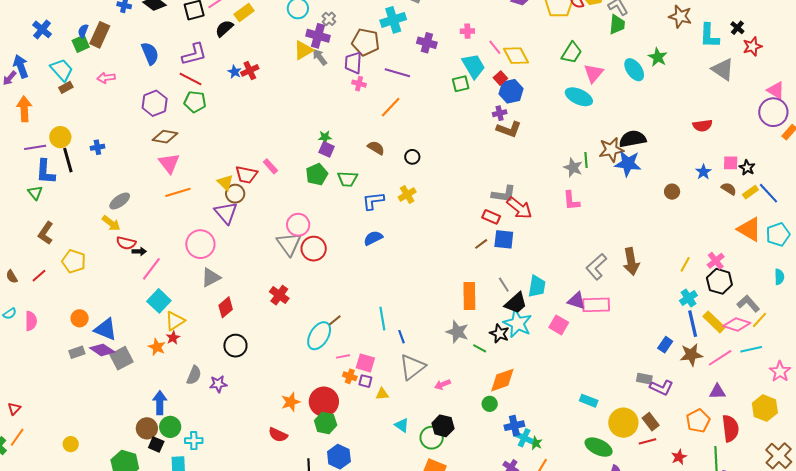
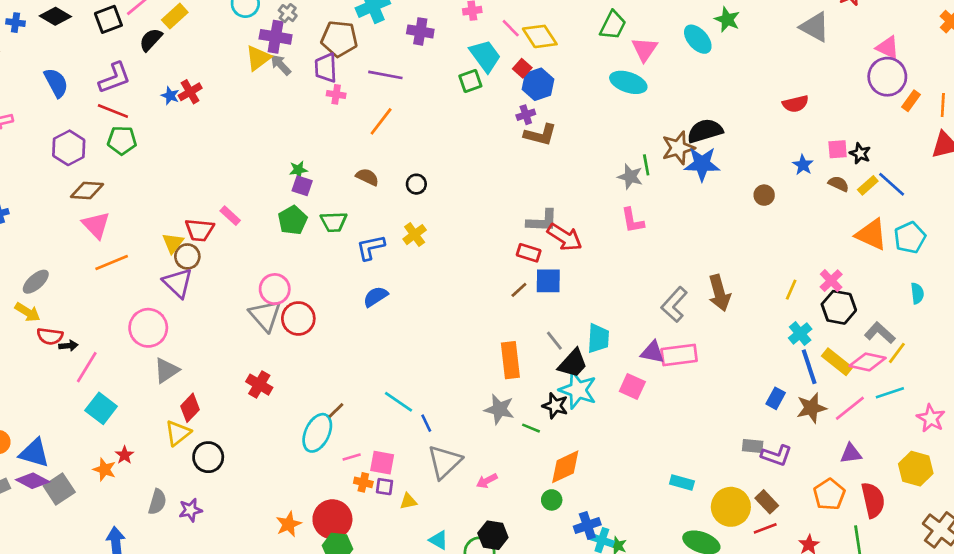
yellow triangle: (225, 182) -> (173, 243), turned 30
cyan line: (382, 319) -> (399, 402), turned -40
yellow triangle: (175, 321) -> (178, 433), moved

